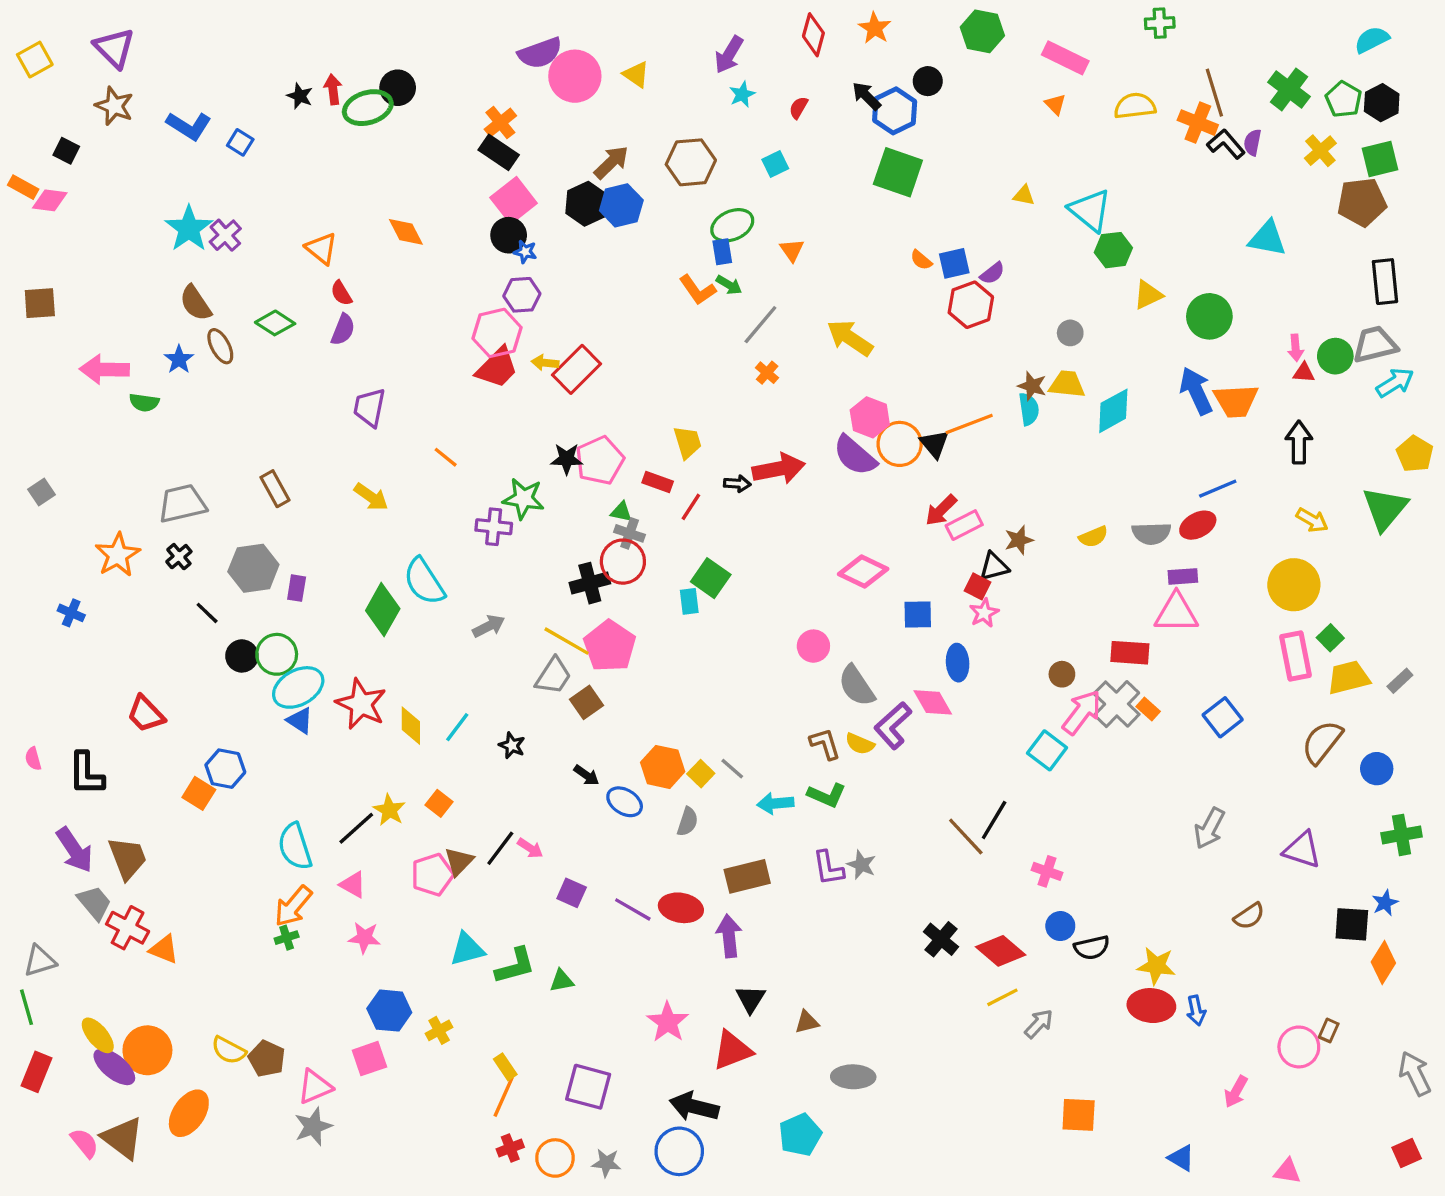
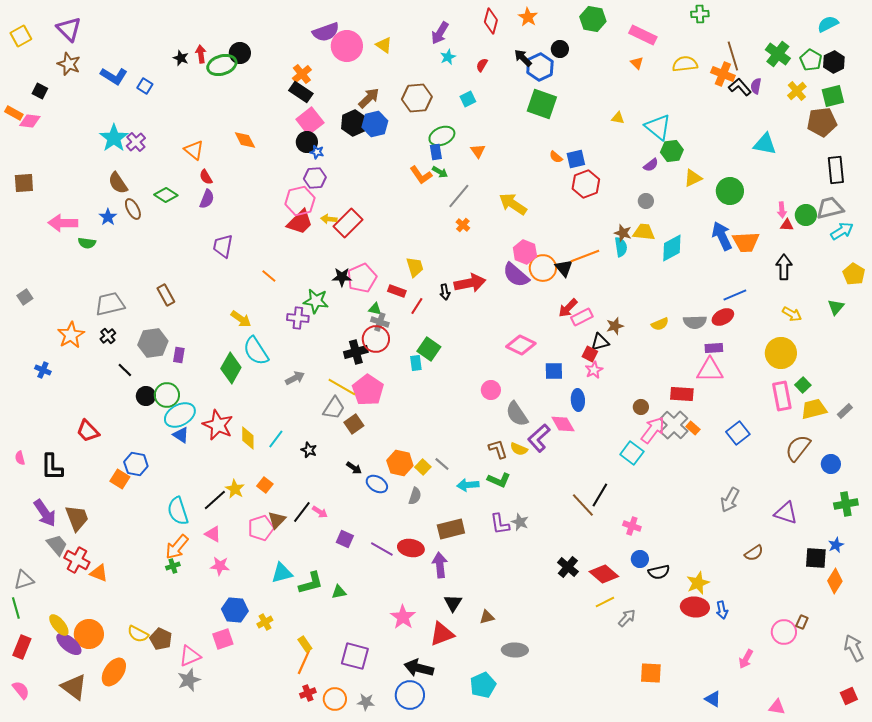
purple semicircle: (992, 273) -> (651, 165), moved
black arrow: (737, 484) -> (445, 292), turned 77
yellow arrow: (371, 497) -> (241, 319), moved
green triangle: (1385, 509) -> (836, 307), size x0.6
yellow star: (1156, 966) -> (698, 583), turned -30
pink semicircle: (84, 1143) -> (21, 690), moved

